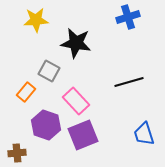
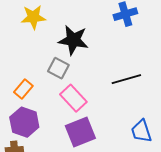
gray square: (49, 71) -> (58, 68), moved
purple hexagon: (46, 125) -> (24, 122), moved

